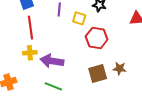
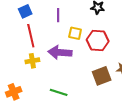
yellow square: (79, 18) -> (75, 33), moved
purple arrow: (52, 61) -> (60, 52), moved

